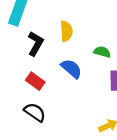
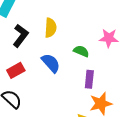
red rectangle: (35, 81) -> (16, 70), turned -72

